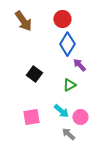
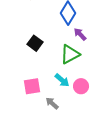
green triangle: (69, 85) -> (70, 54), size x1.5
gray arrow: (68, 134) -> (52, 103), moved

